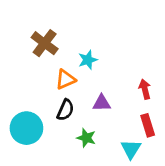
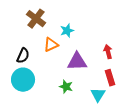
purple triangle: (102, 103) -> (77, 62), size x1.5
black semicircle: (65, 110) -> (23, 56), moved

